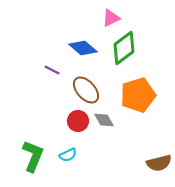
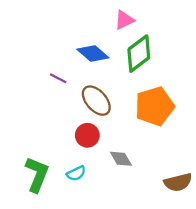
gray diamond: (104, 120) -> (121, 159), moved

